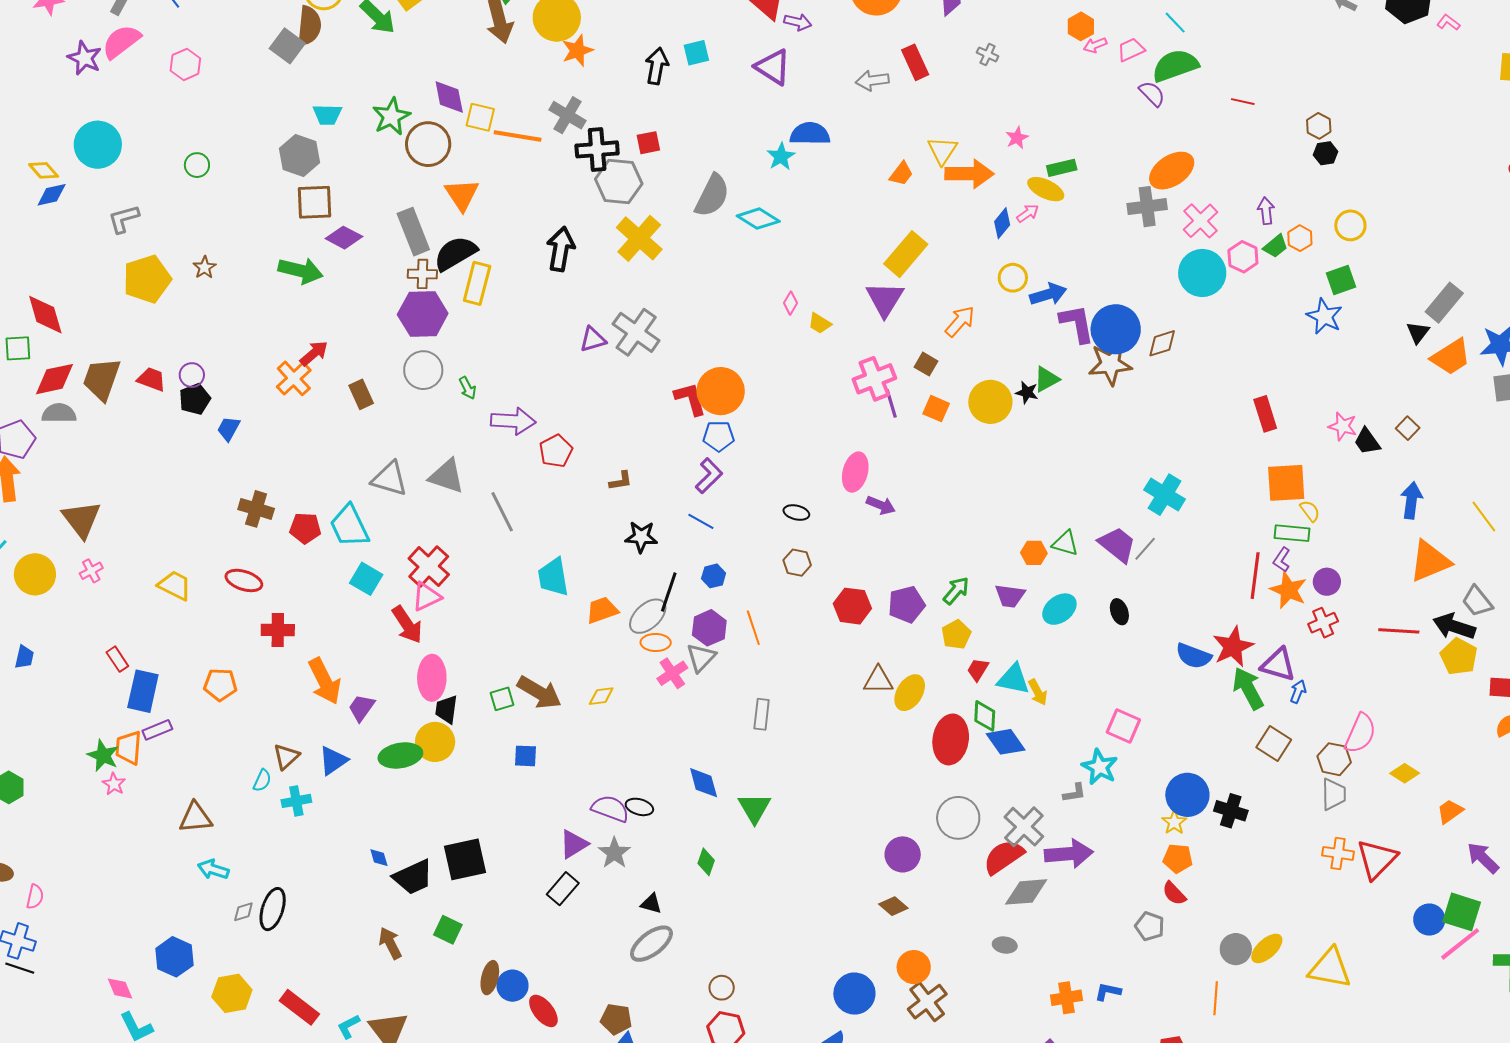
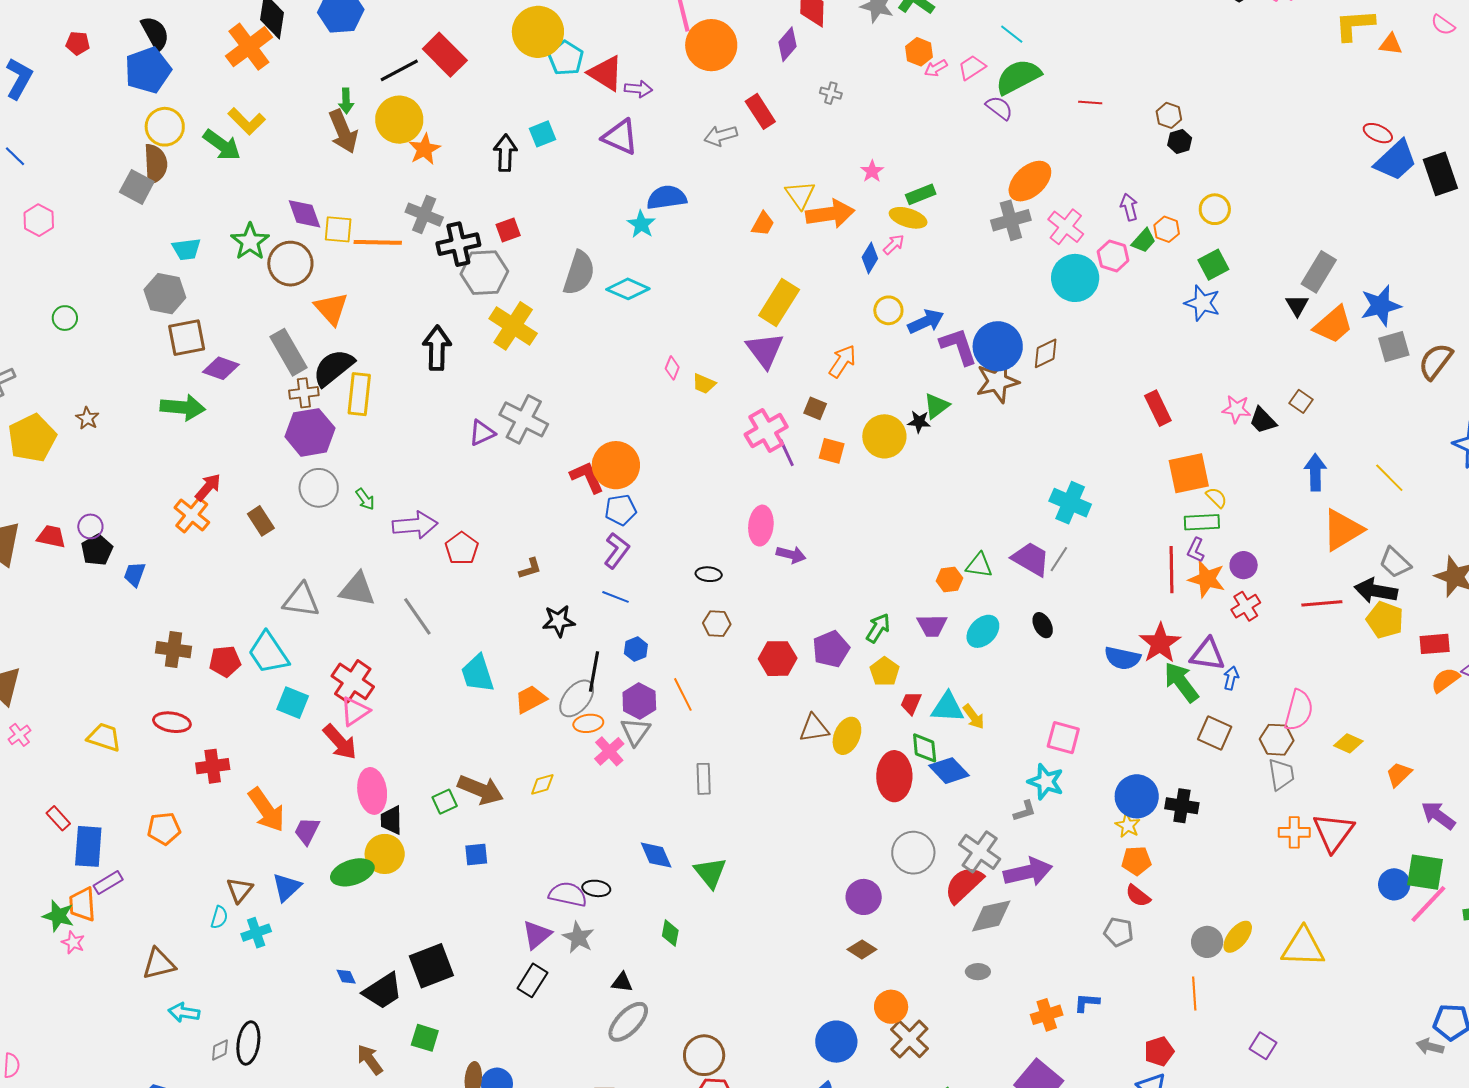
brown circle: (722, 988) -> (704, 1055), size x1.6

